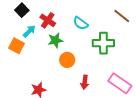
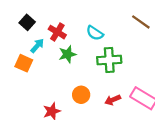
green cross: (103, 43) -> (109, 60), moved
orange circle: (67, 60) -> (81, 95), moved
red arrow: (85, 82) -> (113, 100), moved, turned 64

